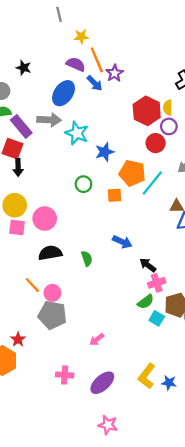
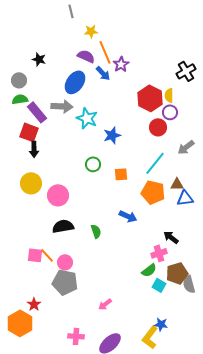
orange pentagon: (132, 173) -> (153, 192), moved
pink square: (17, 227) -> (35, 255), moved
black arrow: (148, 265) -> (171, 237), moved
blue star: (169, 383) -> (161, 324), moved

